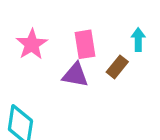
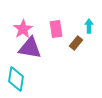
purple triangle: (75, 75) -> (30, 48), moved, size x1.4

